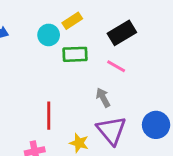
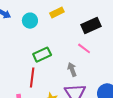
cyan circle: (49, 35) -> (30, 21), moved
green rectangle: (75, 54) -> (42, 55), moved, turned -30

